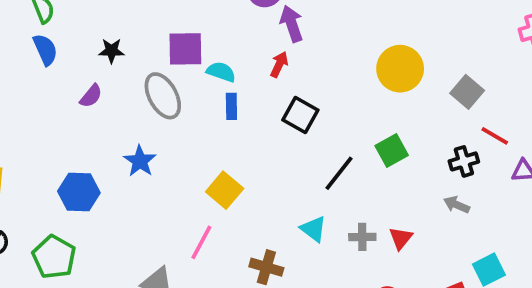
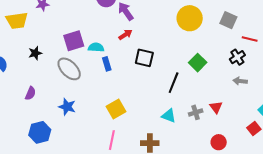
red arrow: (279, 64) -> (125, 35), turned 48
purple semicircle: (91, 96) -> (30, 93), moved
yellow square: (225, 190) -> (116, 109), turned 36

